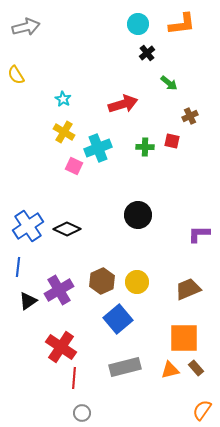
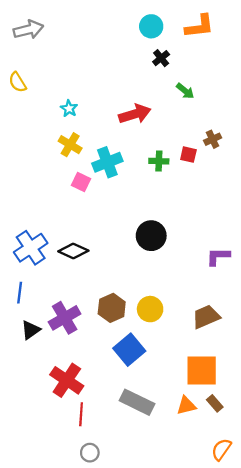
brown cross: (190, 116) -> (213, 139), moved
gray rectangle: (125, 367) -> (137, 402), turned 40

